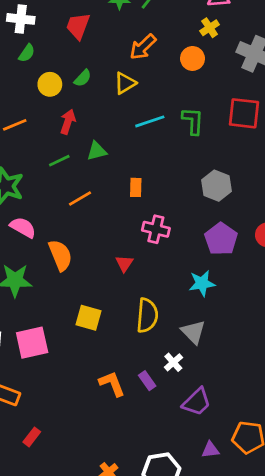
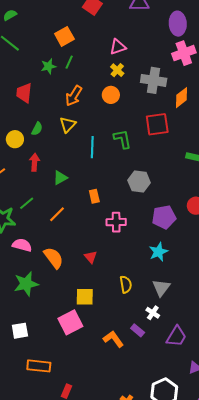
cyan line: (150, 121) -> (92, 147), turned -55
green line: (59, 161) -> (27, 203), moved
gray hexagon: (217, 186) -> (139, 181), moved
purple pentagon: (221, 239) -> (164, 217), turned -30
red triangle: (124, 263) -> (91, 257), moved
yellow semicircle: (147, 315) -> (126, 284), size x0.7
gray triangle: (193, 332) -> (161, 288), turned 36
pink square: (32, 343) -> (70, 322), moved

